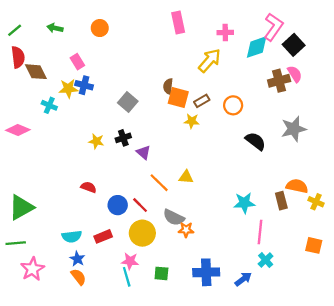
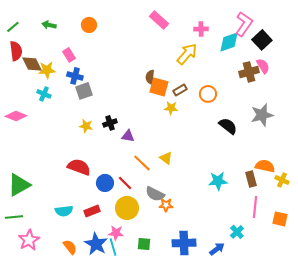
pink rectangle: (178, 22) -> (159, 20), turned -36
yellow star: (68, 89) -> (47, 70), moved
gray square: (128, 102) -> (84, 91), moved, turned 30
purple triangle: (143, 152) -> (128, 136), turned -32
yellow triangle: (186, 177) -> (166, 158), turned 32
red semicircle: (89, 187) -> (79, 167), size x1.6
pink line: (260, 232) -> (255, 207), moved
blue star: (77, 259) -> (96, 244), moved, size x1.6

